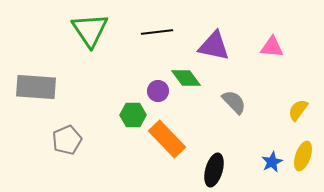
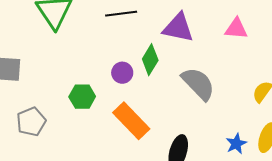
green diamond: (186, 78) -> (150, 60), turned 68
gray semicircle: (234, 102) -> (198, 84), size x1.4
green hexagon: (133, 115) -> (82, 97), moved

